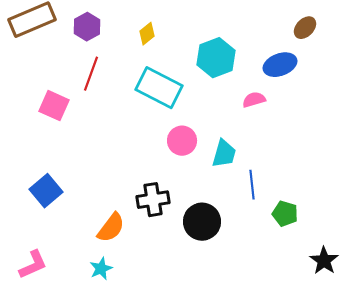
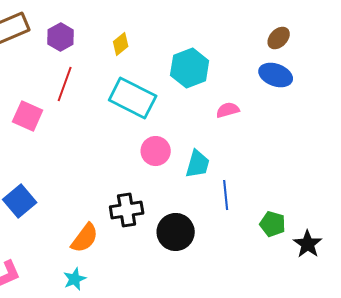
blue ellipse: (280, 65) -> (276, 75), moved, turned 40
green pentagon: (285, 214) -> (273, 224), moved
black star: (324, 261) -> (308, 244), moved

